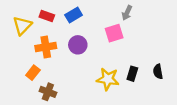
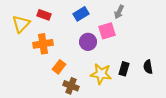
blue rectangle: (74, 15) -> (81, 14), moved
purple circle: (78, 45) -> (88, 42), moved
orange rectangle: (33, 73) -> (59, 67), moved
brown cross: (48, 92) -> (71, 86), moved

